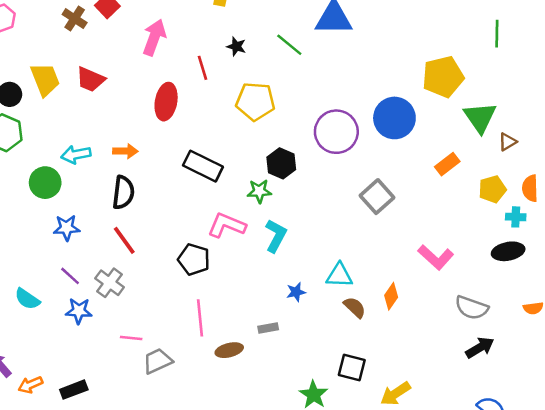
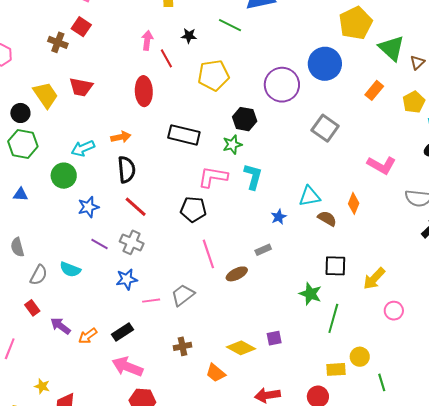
pink arrow: (154, 37) -> (147, 40), moved, size x0.7
blue star: (79, 311) -> (127, 279), moved
pink line: (131, 338) -> (151, 301), moved

